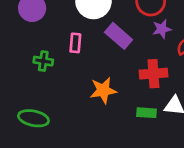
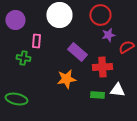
purple rectangle: (119, 36) -> (77, 52), moved
pink rectangle: (75, 43) -> (36, 41), moved

